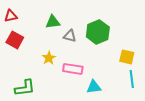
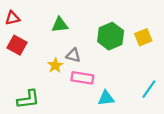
gray triangle: (70, 36) -> (73, 55), moved
yellow square: (127, 57) -> (143, 37), moved, turned -35
cyan line: (132, 79) -> (149, 89), turned 42

